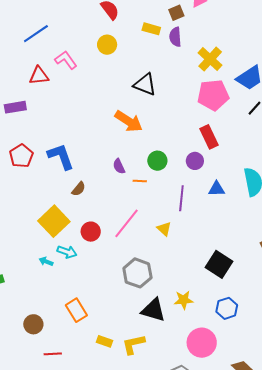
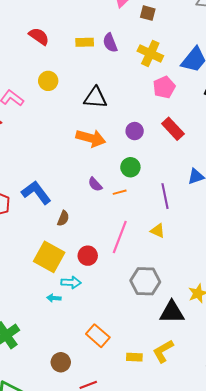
brown square: (176, 13) -> (148, 13), moved, turned -35
yellow circle: (107, 45) -> (48, 81), moved
pink pentagon: (213, 95) -> (164, 87), size x0.7
purple circle: (195, 161) -> (135, 131), moved

